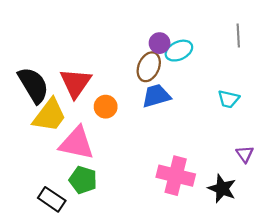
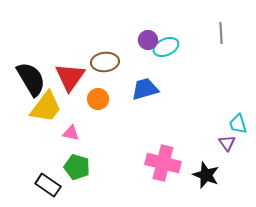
brown ellipse: (149, 67) -> (105, 62), moved, turned 60
cyan trapezoid: (229, 99) -> (238, 124), moved, turned 60
pink triangle: (77, 143) -> (71, 133), size x0.5

